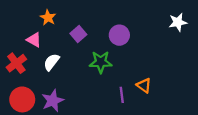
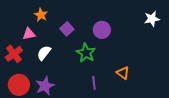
pink triangle: (34, 40) -> (29, 34), turned -40
green star: (101, 62) -> (86, 53), turned 30
purple line: (122, 95) -> (94, 83), moved

